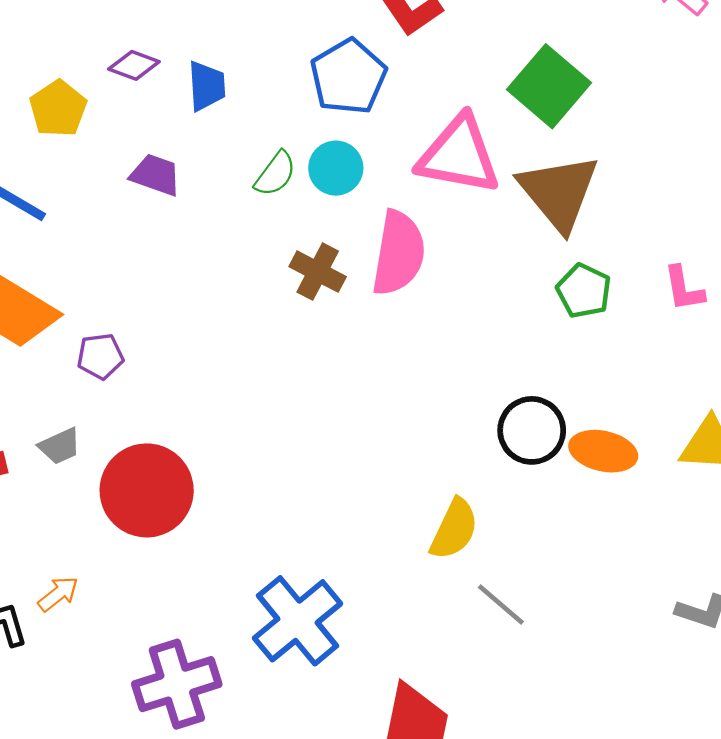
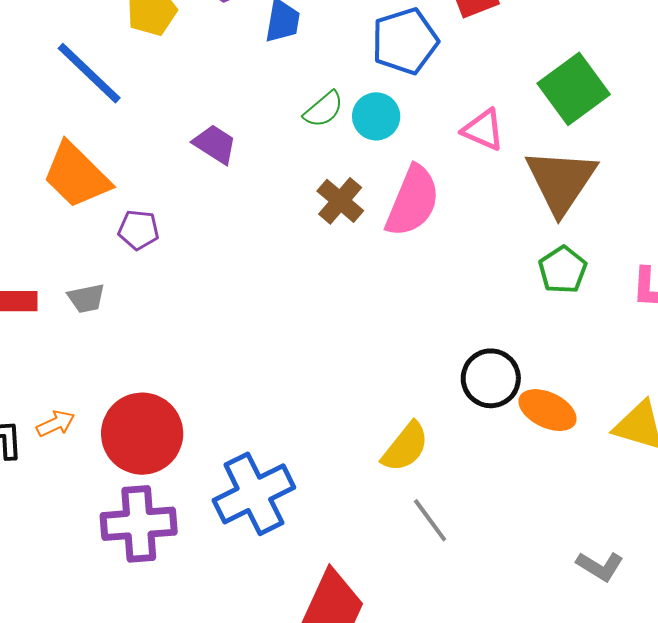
pink triangle: (459, 155) -> (483, 130), size x0.6
purple trapezoid: (156, 175) -> (215, 144), moved
red circle: (147, 490) -> (142, 434), moved

